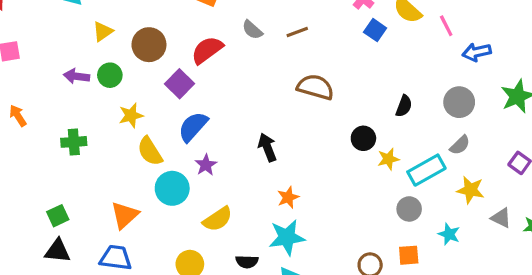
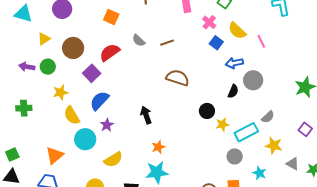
blue arrow: (477, 52) -> (234, 63), moved
gray circle: (459, 102) -> (253, 80), moved

